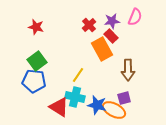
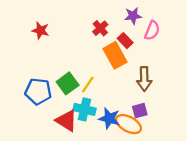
pink semicircle: (135, 17) -> (152, 30), moved
purple star: (112, 21) -> (133, 16), moved
green square: (37, 61) -> (68, 83), moved

